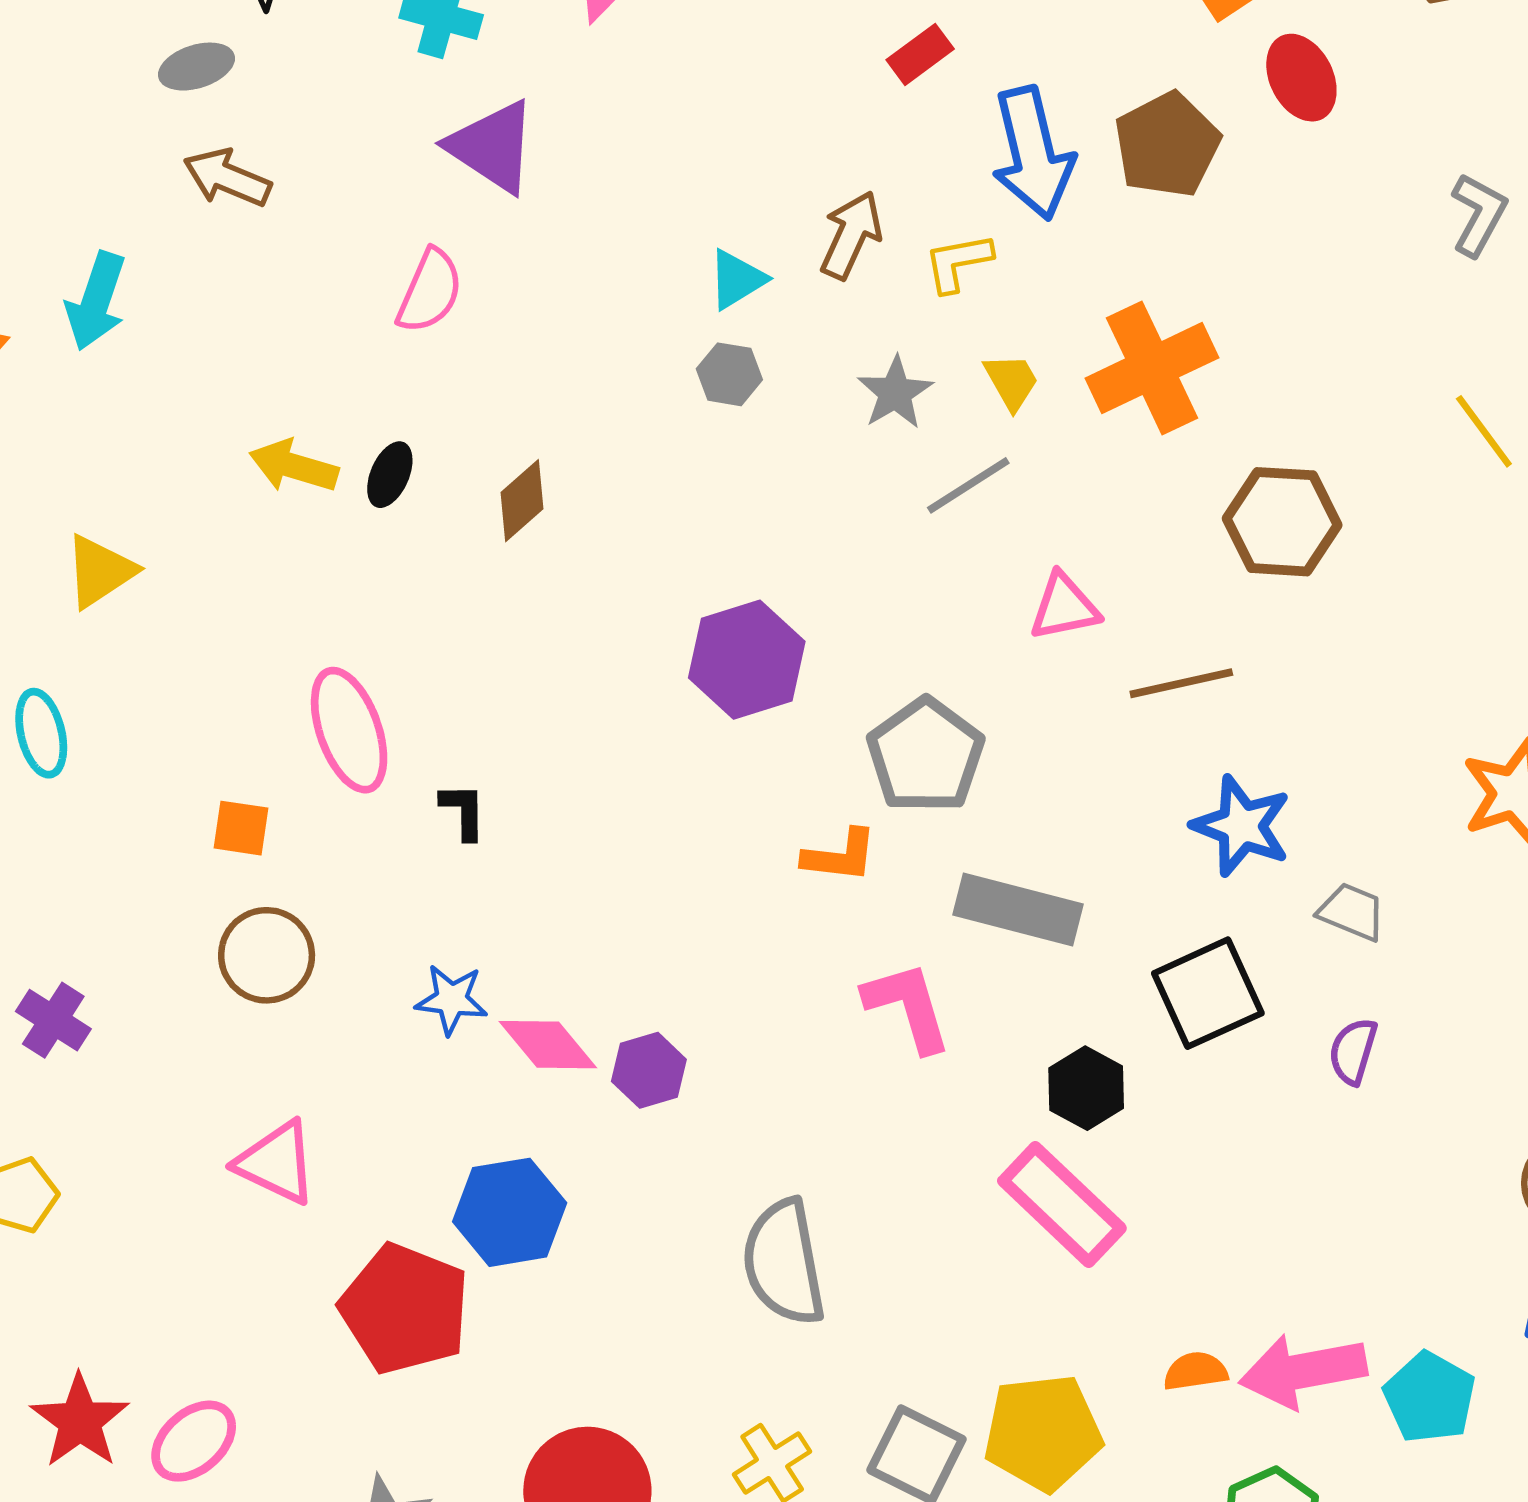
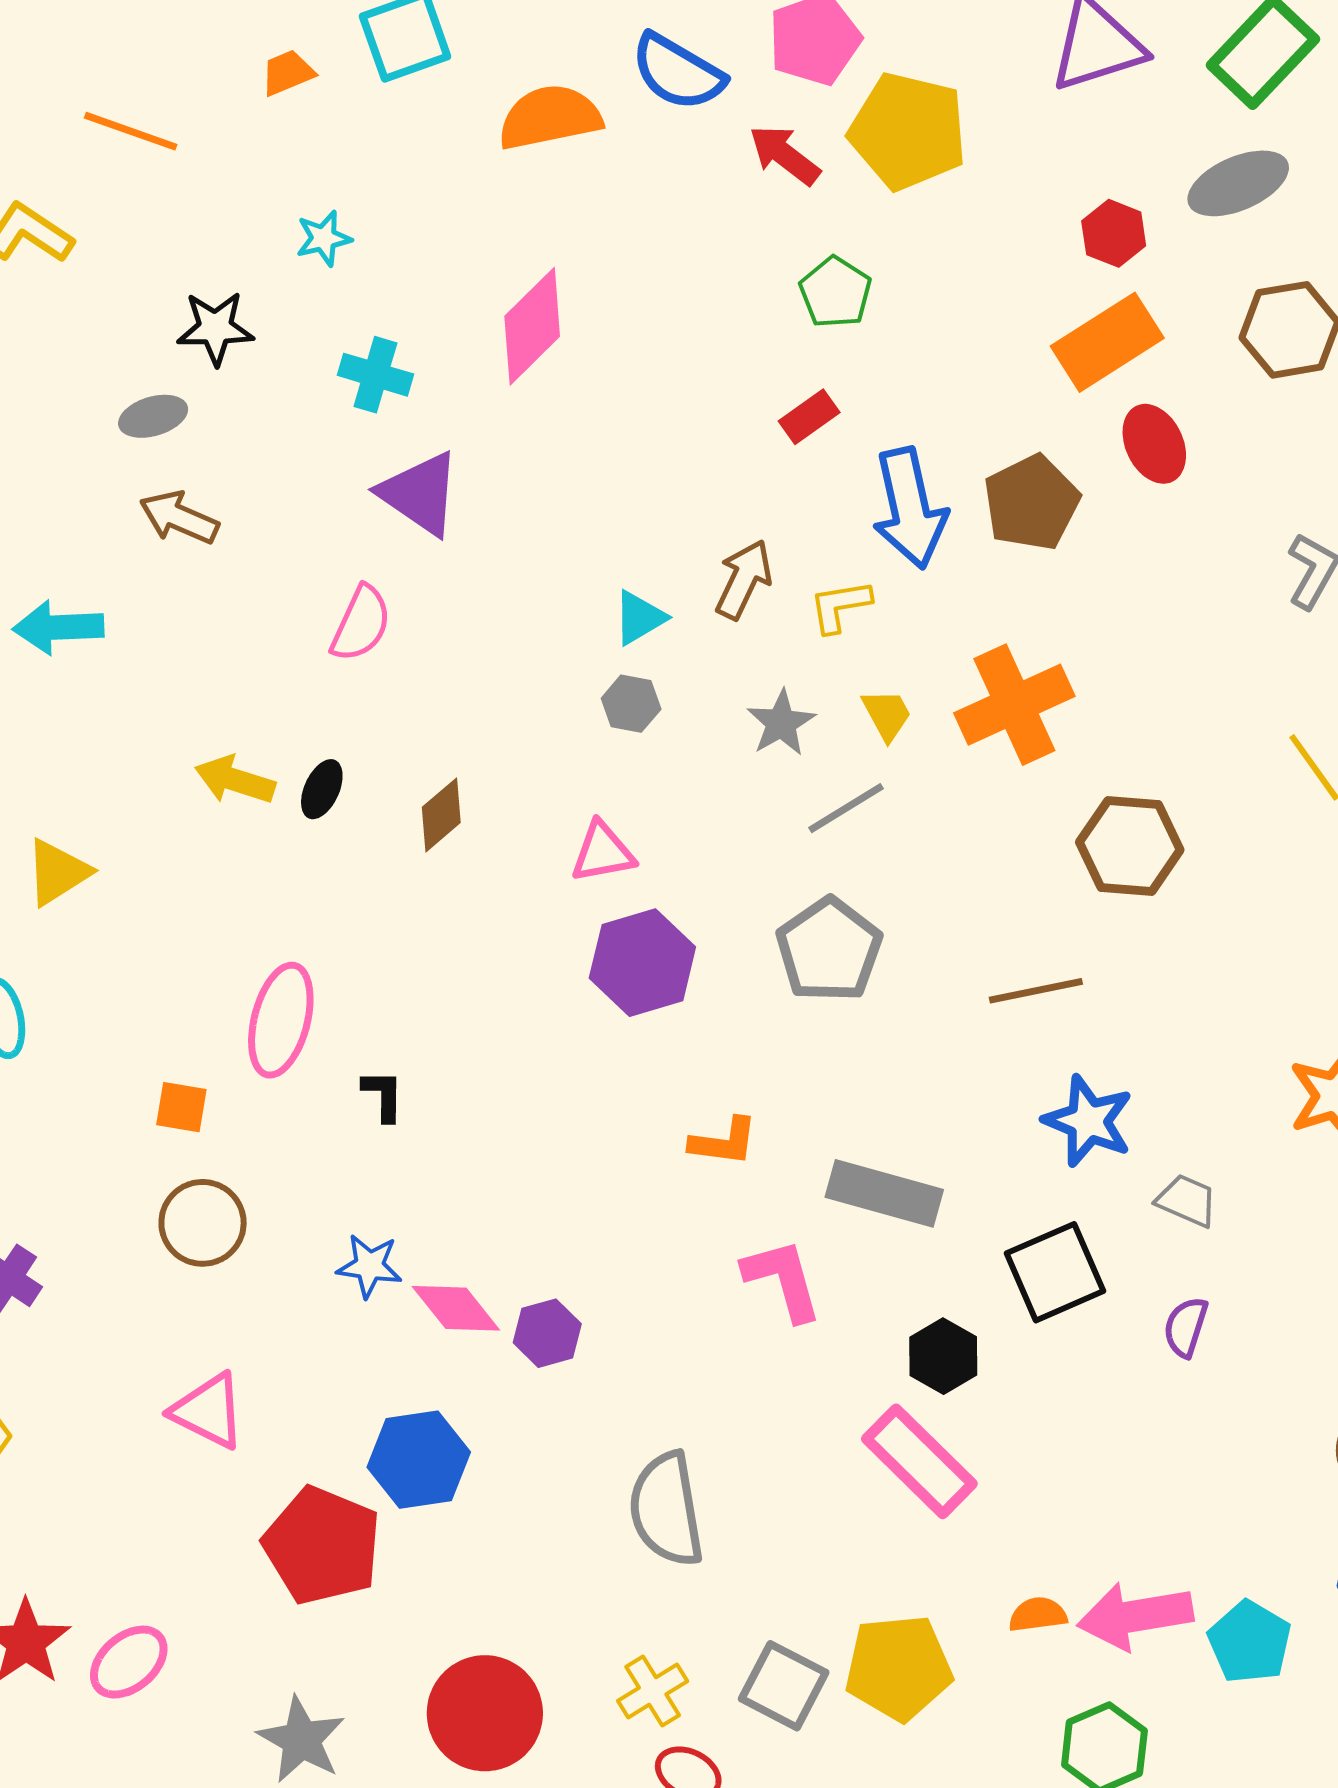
cyan arrow: (96, 301) -> (58, 627), turned 68
pink triangle: (1064, 607) -> (603, 852), moved
pink ellipse: (349, 730) -> (281, 1020), turned 33
gray pentagon: (926, 756) -> (829, 950), moved

